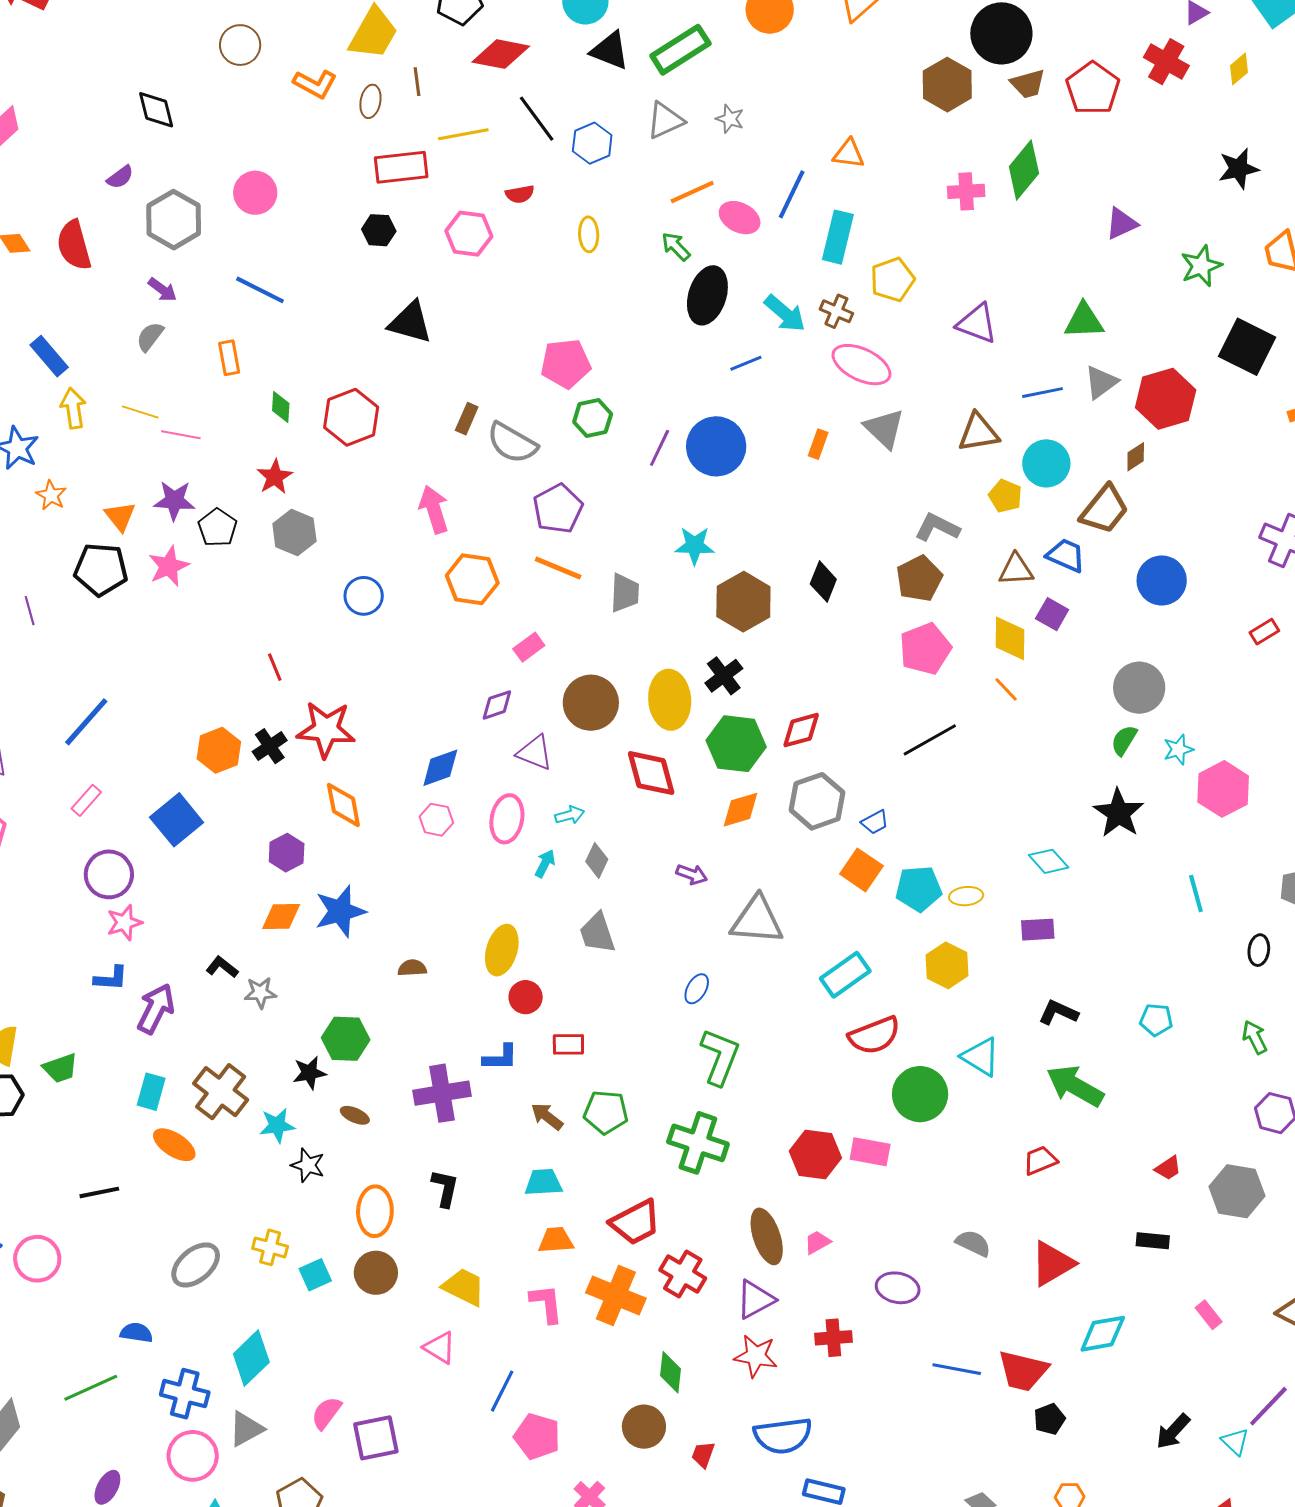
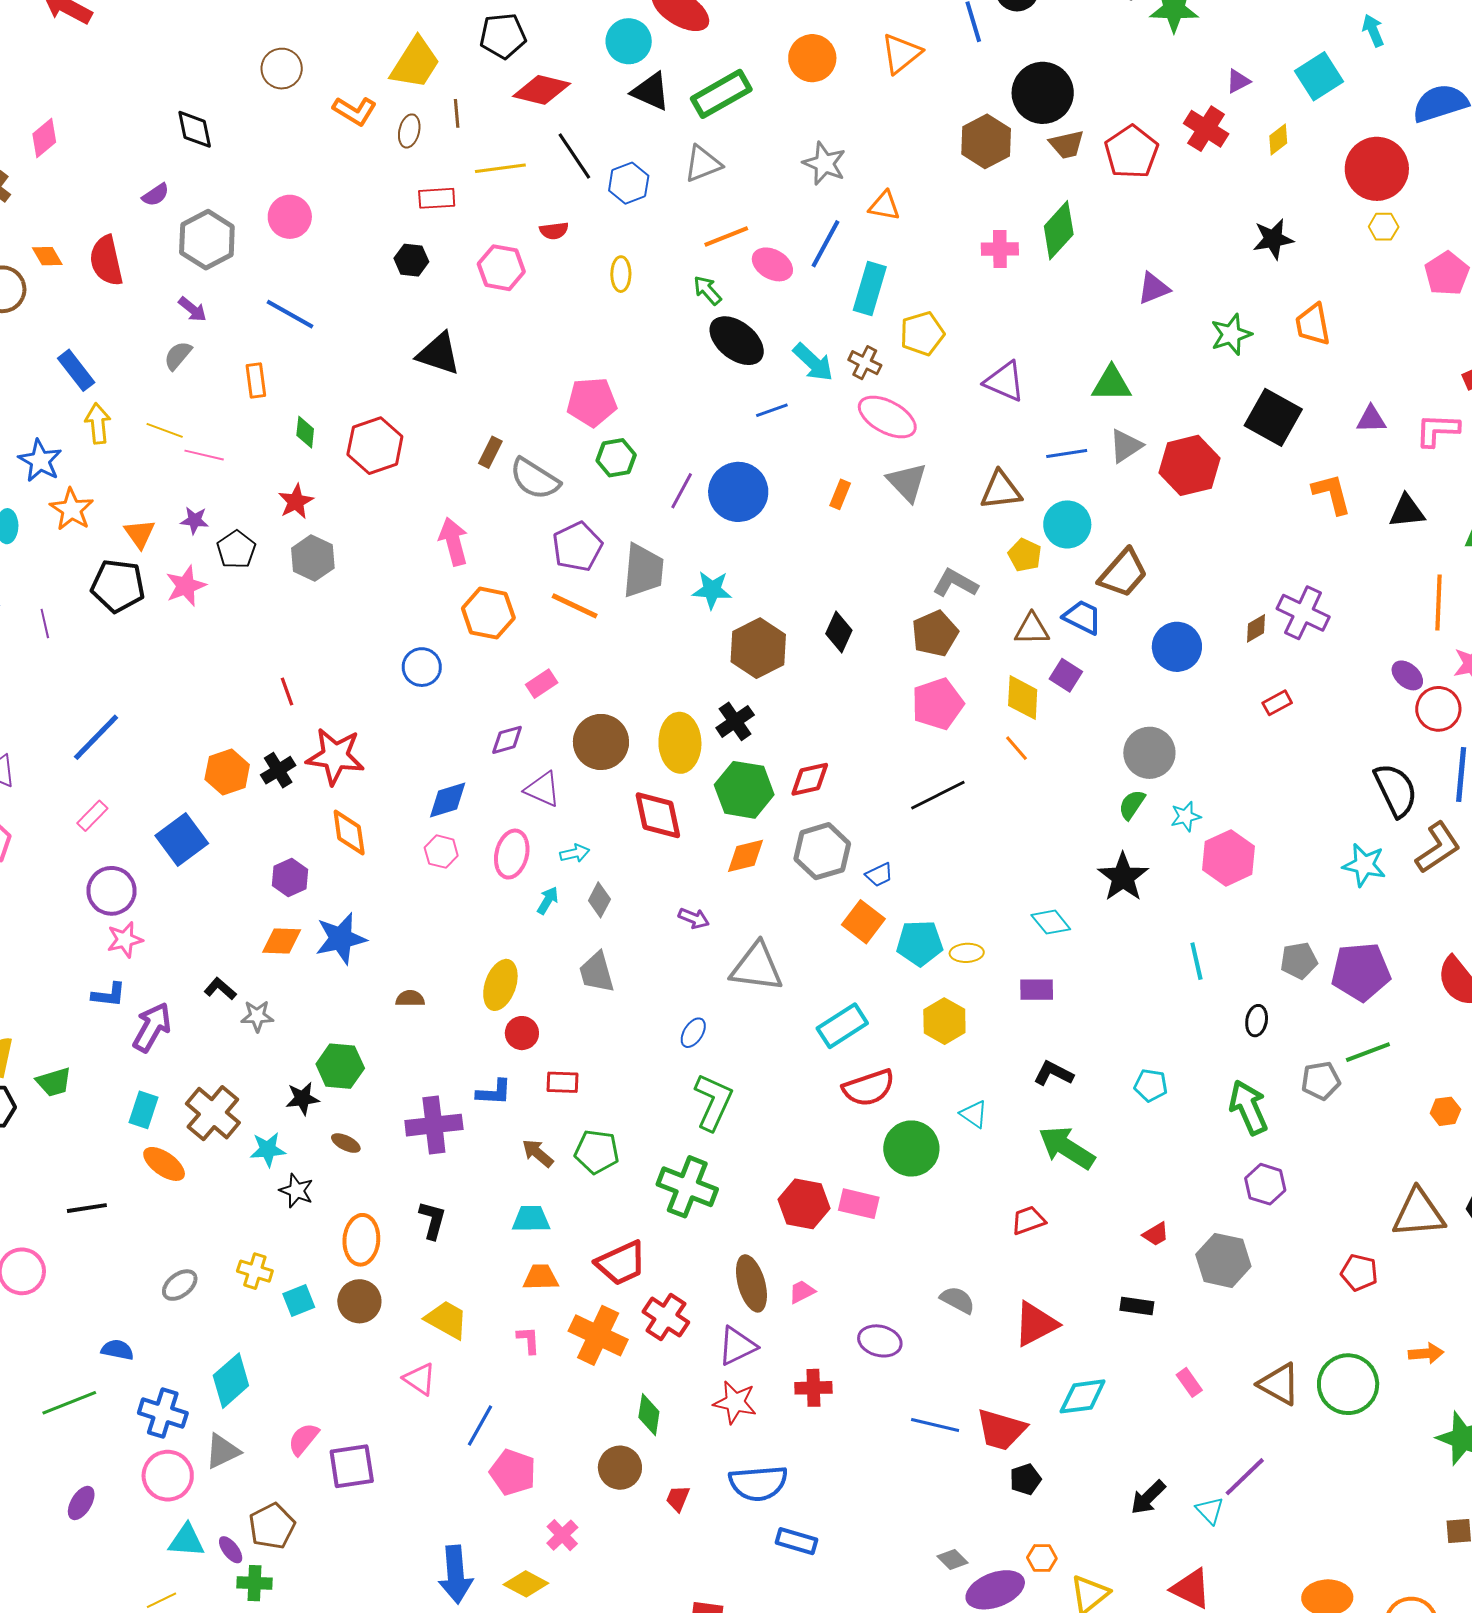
gray star: (730, 119) -> (824, 163), moved, size x1.5
red rectangle: (401, 167) -> (437, 198), size x0.7
black ellipse: (707, 295) -> (737, 341), turned -72
brown diamond: (1136, 457) -> (1256, 628), moved
orange star: (51, 495) -> (72, 509), size x1.4
purple star: (174, 500) -> (194, 520), size x0.7
gray trapezoid: (625, 593) -> (643, 571), moved, size x1.4
blue circle: (364, 596) -> (422, 667), moved
green arrow: (1255, 1037) -> (1248, 1107), size x1.6
cyan triangle: (981, 1057) -> (974, 1114), size x0.7
gray ellipse: (196, 1265) -> (180, 1285), size x0.7
pink L-shape: (546, 1304) -> (528, 1340), size x0.7

